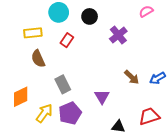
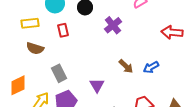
red rectangle: (67, 40) -> (63, 30), turned -48
brown semicircle: (38, 59) -> (35, 48), turned -48

